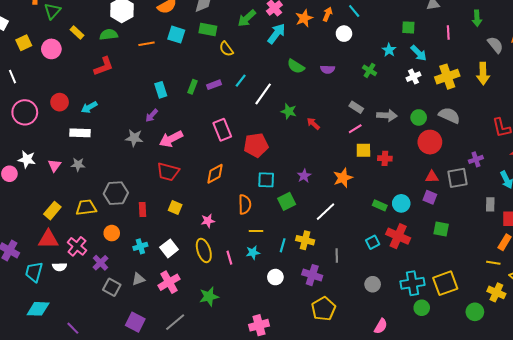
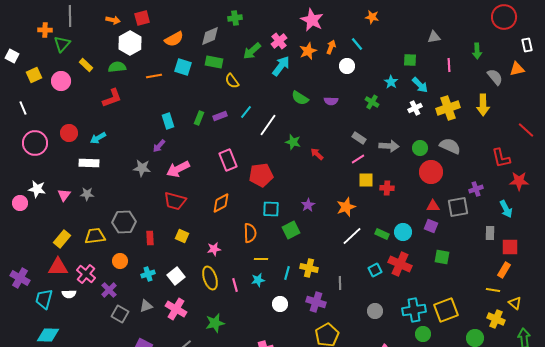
white line: (326, 212) -> (352, 236), moved
pink cross: (169, 282) -> (176, 309), turned -30

